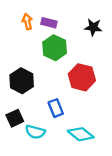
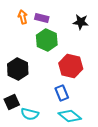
blue rectangle: (56, 108) -> (62, 93), moved

